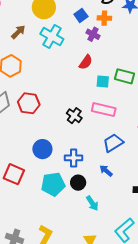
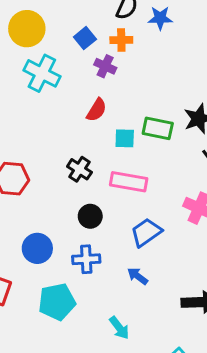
black cross: (74, 116) -> (79, 169), moved
black circle: (78, 183) -> (90, 216), moved

